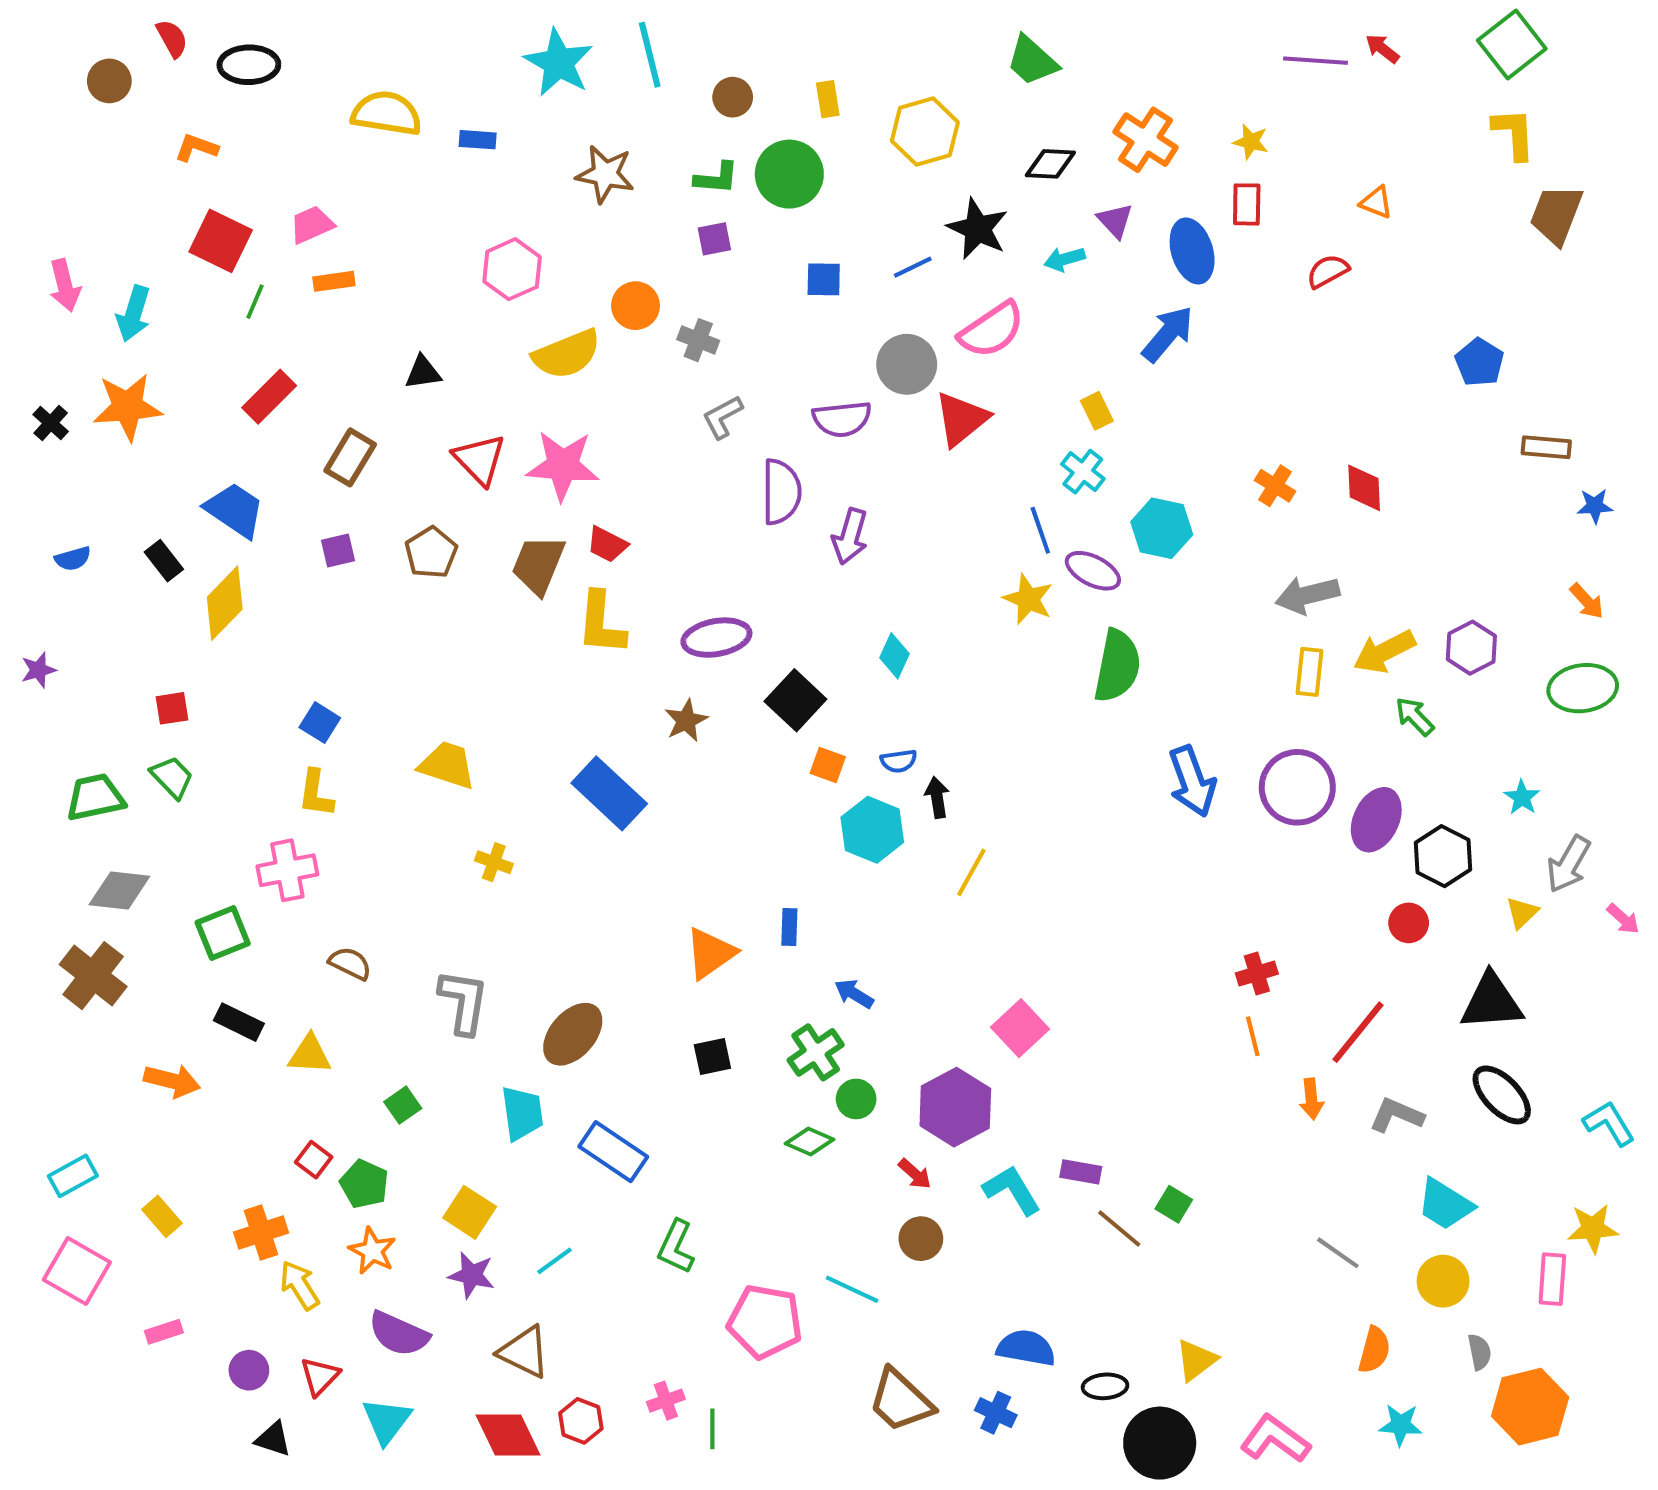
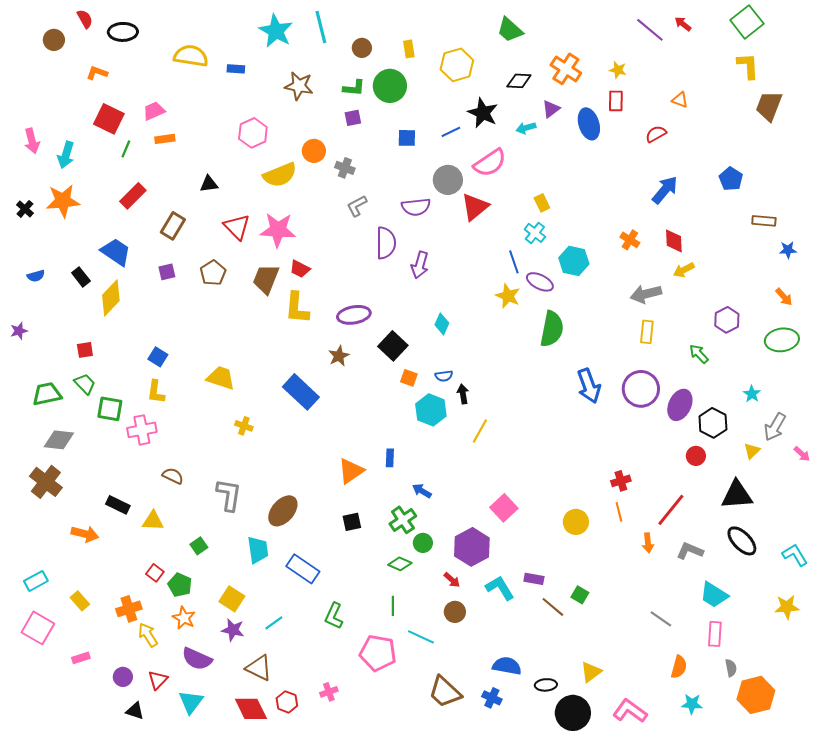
purple line: (1316, 61) -> (650, 30), turned 36
purple triangle: (1115, 221) -> (551, 109), turned 36
blue arrow: (1168, 334) -> (665, 190), moved
yellow arrow: (1384, 652) -> (684, 270), moved, size x0.7
green square: (223, 933) -> (110, 409), moved, turned 32
pink rectangle: (1552, 1279) -> (715, 634), moved
yellow circle: (1443, 1281) -> (576, 522), moved
green line: (712, 1429) -> (393, 606), moved

